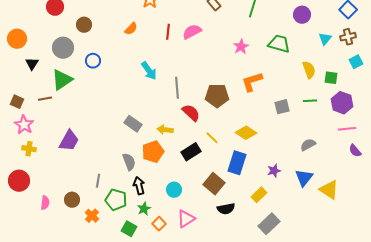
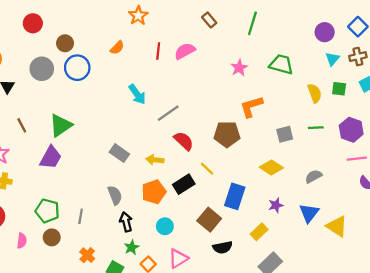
purple circle: (302, 15) -> (325, 32), moved
blue circle: (93, 61) -> (77, 68), moved, size x1.5
green square: (331, 78) -> (339, 89), moved
green triangle: (62, 80) -> (61, 125), moved
gray line: (177, 88) -> (168, 113), turned 60
brown pentagon: (217, 96) -> (227, 134), moved
brown line: (45, 99) -> (22, 125), turned 72
yellow diamond: (246, 133) -> (271, 168), moved
purple trapezoid: (69, 141) -> (51, 158), moved
orange pentagon: (153, 152) -> (154, 192), moved
green pentagon: (116, 200) -> (47, 211), moved
orange cross: (92, 216) -> (87, 255), moved

